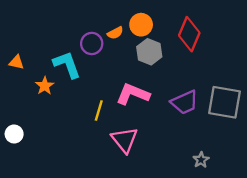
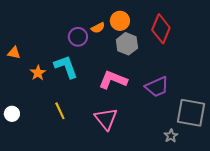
cyan L-shape: (67, 65) -> (66, 67), moved
gray square: (225, 102) -> (191, 113), moved
yellow line: (99, 110) -> (60, 111), moved, turned -42

